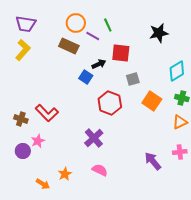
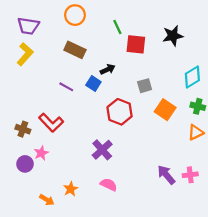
orange circle: (76, 23) -> (75, 15), moved
purple line: (93, 36) -> (66, 87), moved
red square: (121, 53) -> (136, 44), moved
pink cross: (180, 152) -> (190, 175), moved

